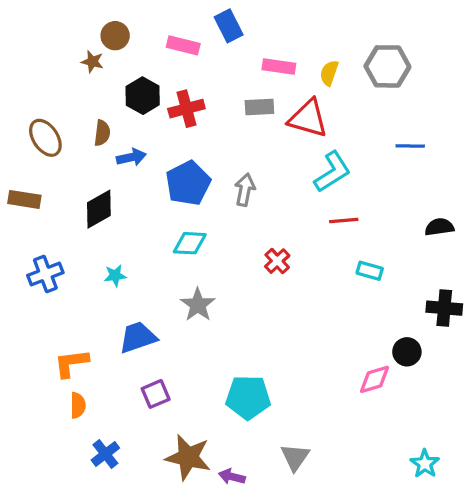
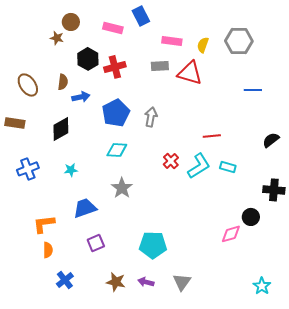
cyan L-shape: (332, 172) -> (199, 166), moved
black semicircle: (439, 227) -> (271, 140), turned -30
brown star: (188, 457) -> (116, 282), size x0.7
purple arrow: (232, 477) -> (146, 282), moved

